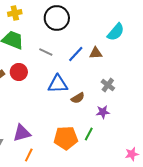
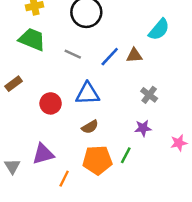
red circle: (19, 72) -> (51, 103), moved
brown semicircle: (78, 98) -> (90, 127), moved
pink star: (132, 154) -> (179, 143), moved
orange line: (29, 155) -> (64, 179), moved

